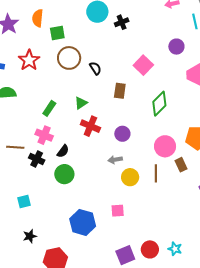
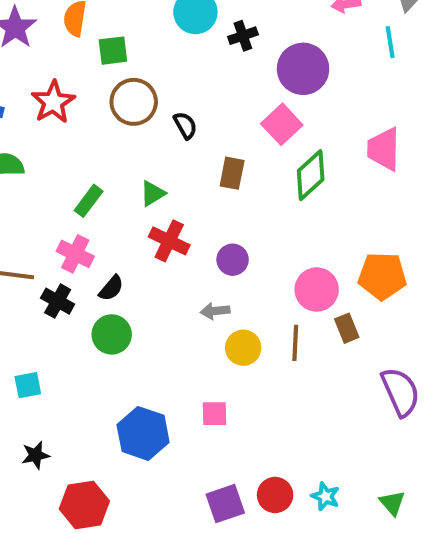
purple circle: (176, 47) -> (303, 69), moved, size x1.6
green diamond: (159, 104) -> (311, 175), moved

